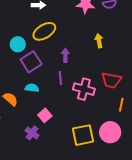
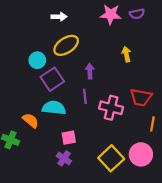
cyan semicircle: (32, 88) -> (54, 108), size x1.5
pink square: (45, 115) -> (69, 138), turned 32
purple cross: (32, 133) -> (64, 158), moved
yellow square: (83, 135) -> (111, 158), turned -30

